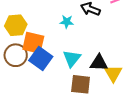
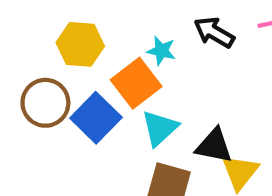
yellow hexagon: (16, 25) -> (80, 44), moved
orange square: (33, 43) -> (136, 83), moved, turned 30

